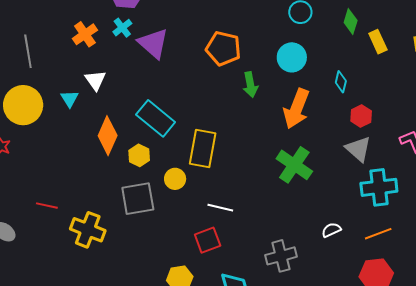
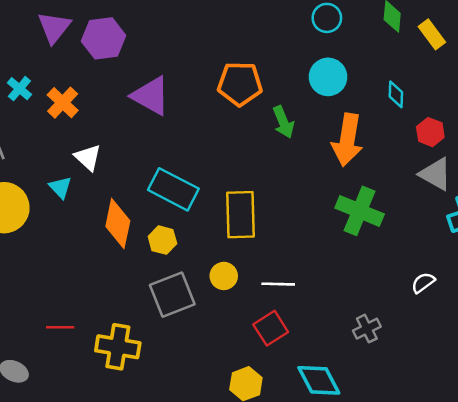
cyan cross: (122, 28) -> (19, 89), moved
yellow circle: (175, 179) -> (224, 276), moved
gray cross: (281, 256) -> (367, 329), size x0.7

